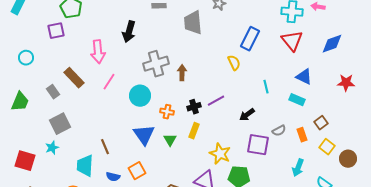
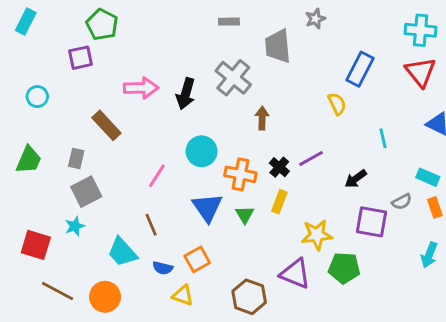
black arrow: (129, 32) -> (186, 94), moved
pink arrow: (98, 52) -> (141, 88), turned -85
gray cross: (156, 64) -> (233, 78), moved, turned -35
pink line: (109, 82) -> (157, 176), moved
gray rectangle: (53, 92) -> (76, 158), moved, turned 48
cyan rectangle: (297, 100) -> (428, 177), moved
black cross: (194, 107) -> (279, 167), turned -32
orange cross: (167, 112) -> (240, 174), size x1.5
yellow star: (220, 154) -> (317, 235), turned -30
cyan trapezoid: (85, 166) -> (122, 252), turned -45

